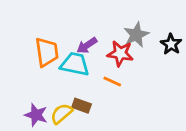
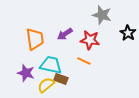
gray star: (136, 35) -> (102, 15), moved, turned -30
cyan trapezoid: (75, 64) -> (51, 65), moved
purple star: (36, 115) -> (26, 73), moved

